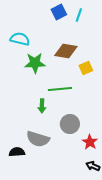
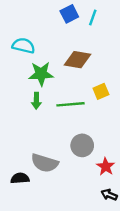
yellow square: (86, 68) -> (101, 91), moved
green arrow: (42, 106) -> (36, 101), moved

